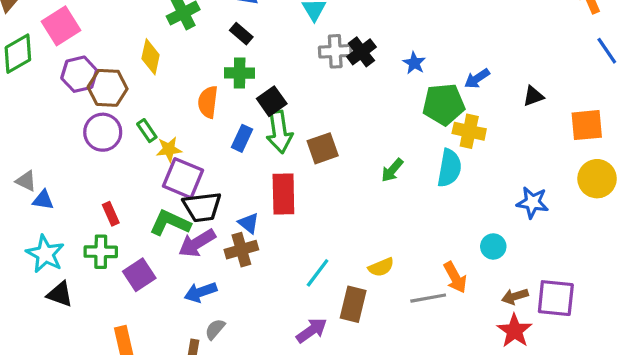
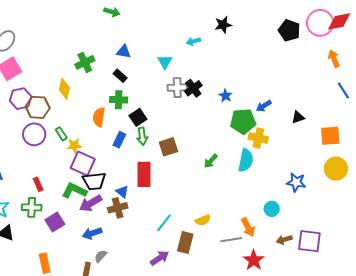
green arrow: (279, 132) -> (142, 136), size x0.7
red star: (515, 331) -> (254, 260), moved

